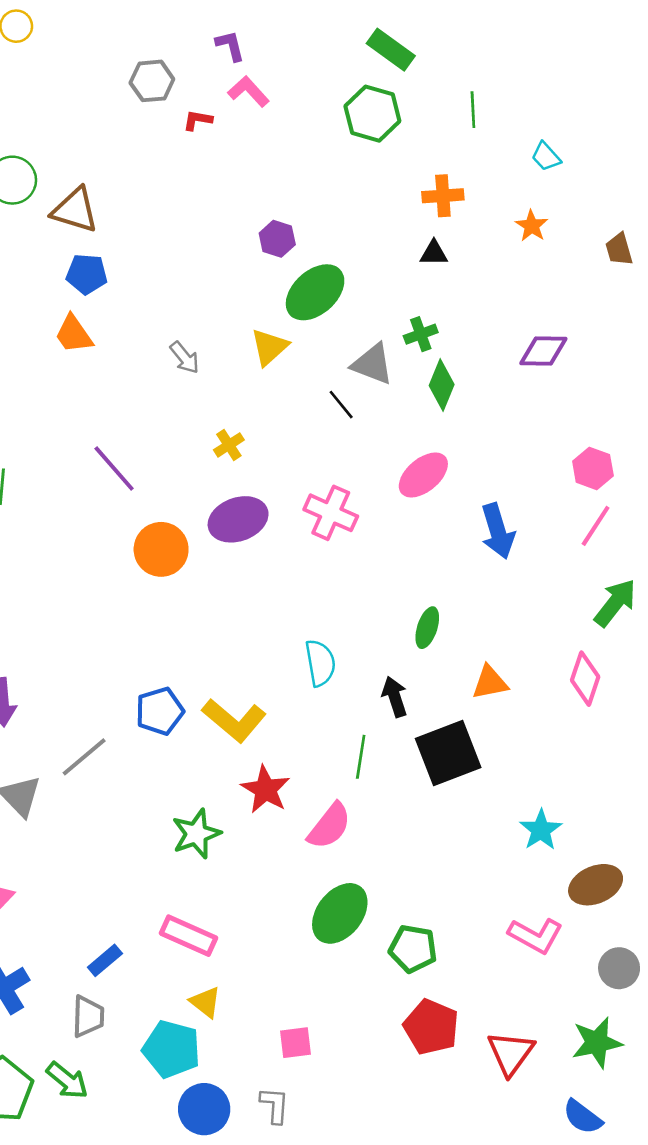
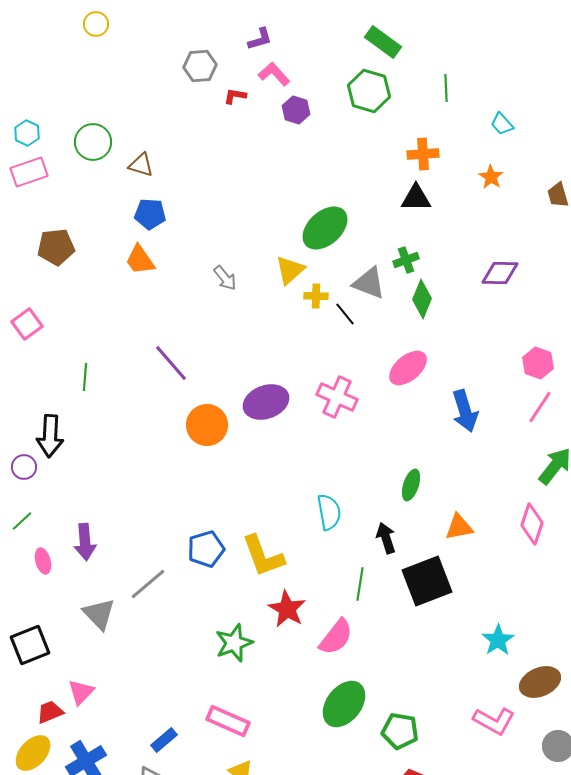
purple L-shape: (230, 46) -> (260, 39), turned 88
brown triangle: (75, 210) -> (141, 165), size x0.7
purple hexagon: (277, 239) -> (296, 110), moved
black triangle: (434, 253) -> (416, 198), size x1.4
yellow cross: (229, 445) -> (316, 296), moved, turned 35
yellow L-shape: (234, 720) -> (263, 556), turned 30

